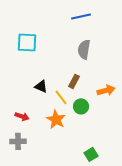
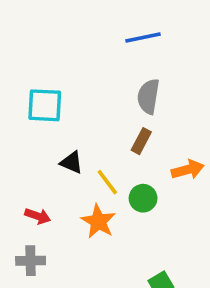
cyan square: (27, 42) -> (45, 105), moved
brown rectangle: (74, 81) -> (141, 141), moved

